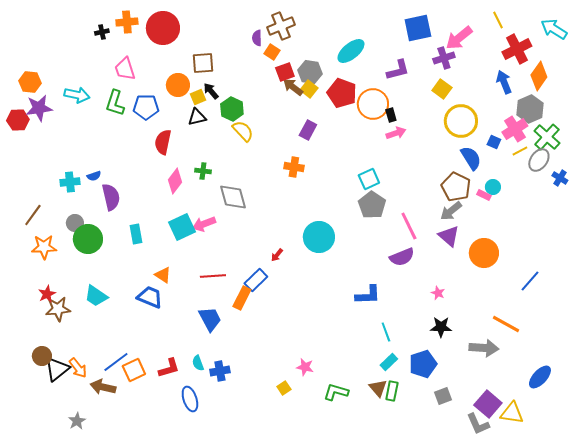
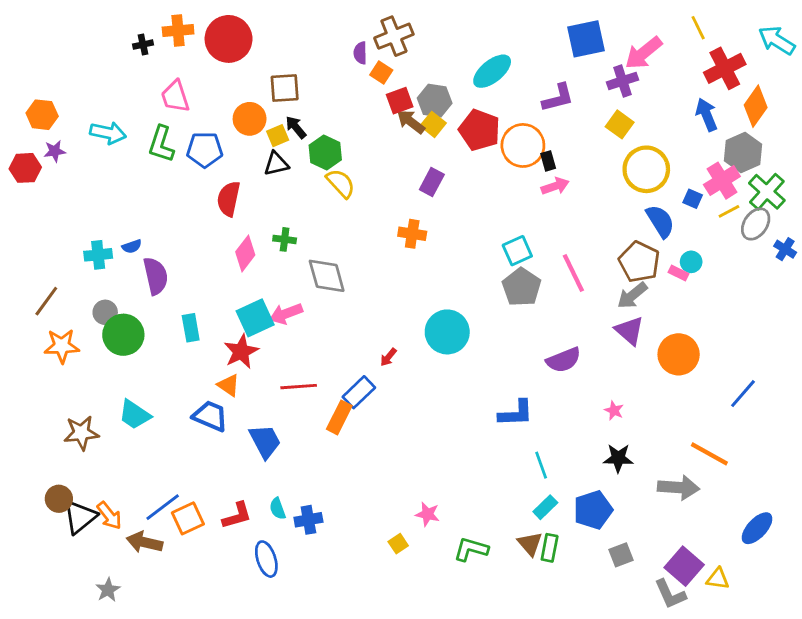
purple star: (39, 108) -> (55, 151), size x0.6
pink line: (409, 226) -> (573, 273), moved
red star: (47, 294) -> (241, 352), moved, size x1.4
blue trapezoid: (210, 319) -> (265, 441), moved
yellow triangle: (512, 413) -> (718, 579), size x0.7

